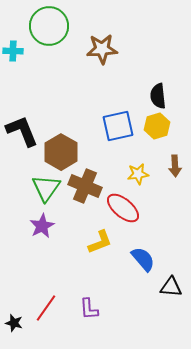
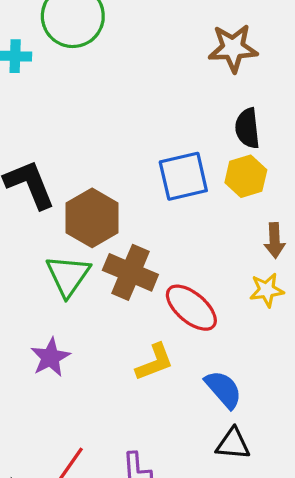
brown star: (102, 49) -> (233, 48), moved
yellow star: (138, 174) -> (267, 290), moved
purple star: (42, 226) -> (50, 357), moved
black triangle: (171, 287) -> (233, 444), moved

